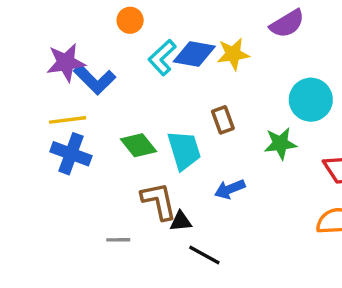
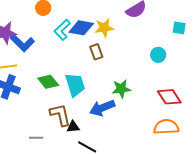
cyan circle: (311, 100) -> (158, 55), moved, size x0.6
brown rectangle: (223, 120) -> (96, 52), moved
green star: (280, 144) -> (121, 89), moved
blue arrow: (230, 189) -> (102, 108), size x1.4

